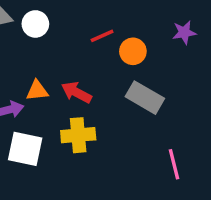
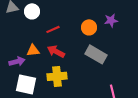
purple star: (184, 33) -> (111, 20), moved
red line: (102, 36) -> (53, 29), moved

